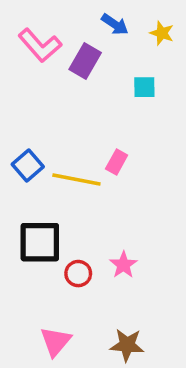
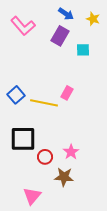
purple rectangle: (85, 61) -> (60, 36), moved
brown star: (127, 345) -> (64, 177), moved

